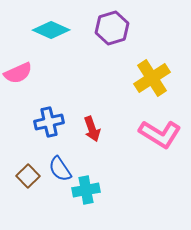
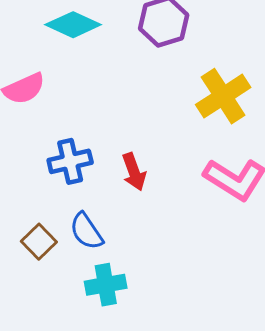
cyan cross: (86, 190) -> (106, 285), moved

